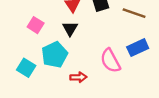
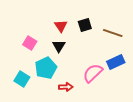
pink semicircle: (110, 61) -> (93, 73), turned 75

